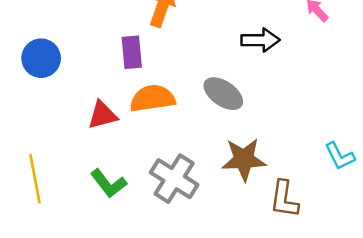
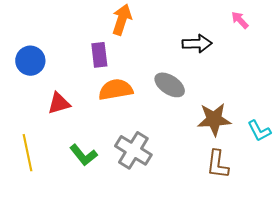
red triangle: (102, 115) -> (59, 103), moved
brown star: (244, 159) -> (214, 119), moved

